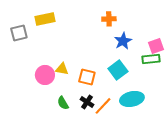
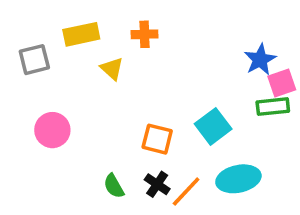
orange cross: (109, 19) -> (145, 34), moved
blue star: (123, 41) -> (260, 60), moved
yellow triangle: (62, 69) -> (112, 69), moved, turned 32
pink circle: (45, 75) -> (52, 130), moved

